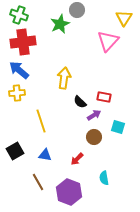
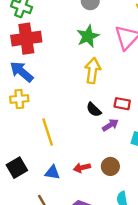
green star: (60, 24) -> (88, 36), moved
yellow arrow: (64, 78) -> (93, 71), moved
brown circle: (94, 137) -> (110, 166), moved
red arrow: (77, 159) -> (82, 168), moved, turned 32

